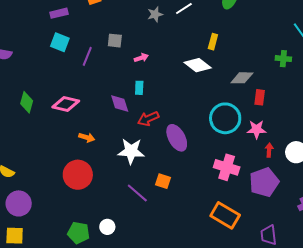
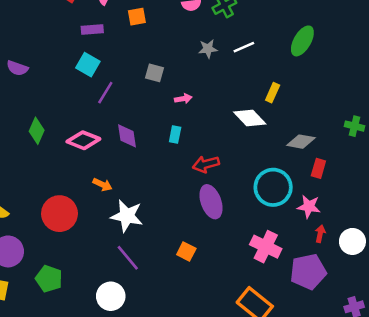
purple line: (87, 56) -> (105, 93), moved
purple diamond: (120, 103) -> (127, 136), moved
red arrow: (148, 119) -> (206, 164), moved
white star: (131, 151) -> (127, 216), moved
red circle: (78, 175) -> (59, 214), moved
purple line: (137, 193) -> (128, 258), moved
white circle: (107, 227) -> (111, 296), size x1.5
green pentagon: (78, 233) -> (49, 279), moved

